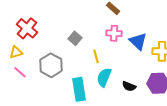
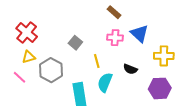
blue triangle: (138, 41) -> (139, 34), moved
yellow triangle: (16, 52) -> (29, 57), moved
black semicircle: (129, 86) -> (130, 69), moved

